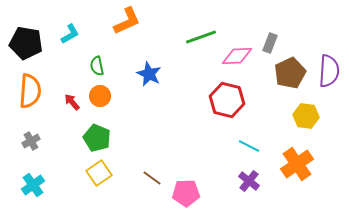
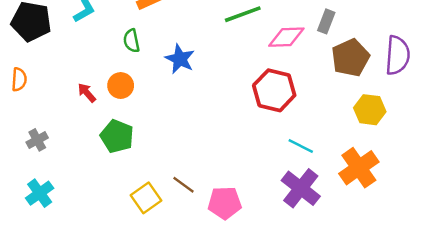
green semicircle: (97, 66) -> (132, 41), moved
orange semicircle: (30, 91) -> (19, 79), moved, size x0.6
yellow square: (99, 173) -> (146, 198), moved
purple cross: (249, 181) -> (301, 188), size x1.5

